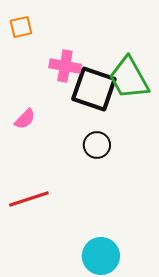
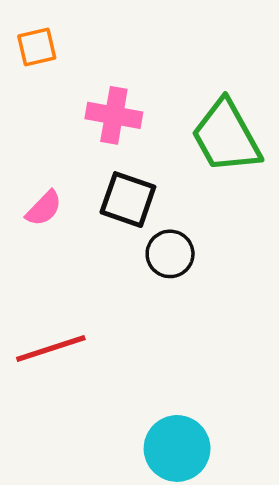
black square: (94, 89) -> (128, 200), moved, size x0.7

